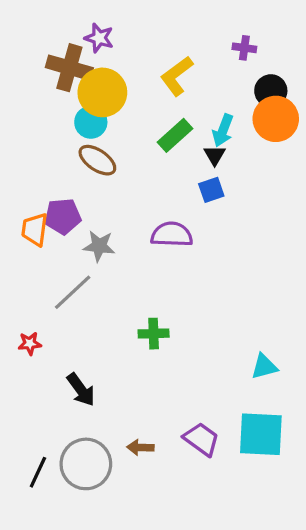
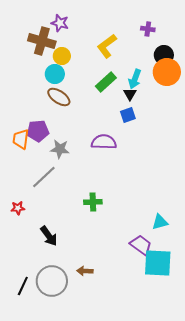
yellow circle: (102, 92) -> (62, 56), size x0.6
purple trapezoid: (201, 439) -> (141, 245), moved

